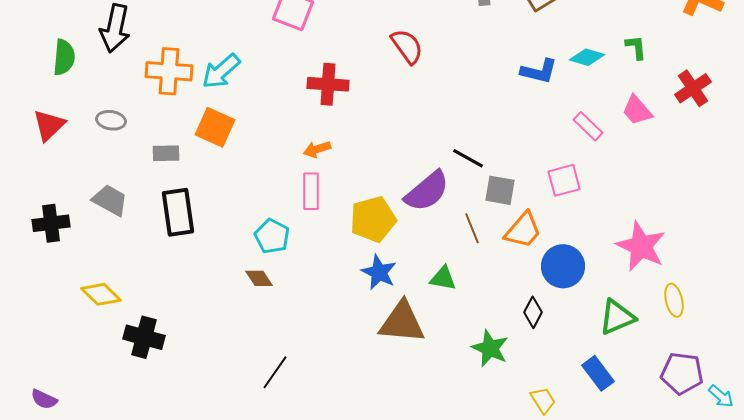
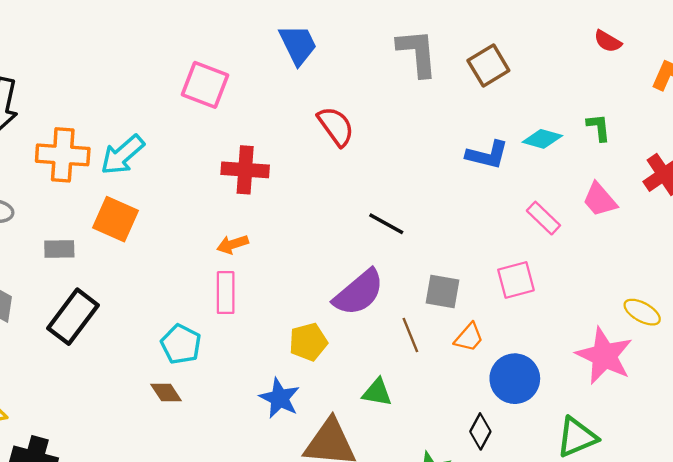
black line: (468, 158) -> (386, 224), moved
black rectangle: (178, 212) -> (73, 317), turned 45
yellow pentagon: (373, 219) -> (308, 342), moved, size x0.7
orange trapezoid: (523, 230) -> (469, 337), size x0.7
blue star: (379, 272) -> (280, 398), moved
yellow ellipse: (674, 300) -> (642, 312), moved, turned -48

